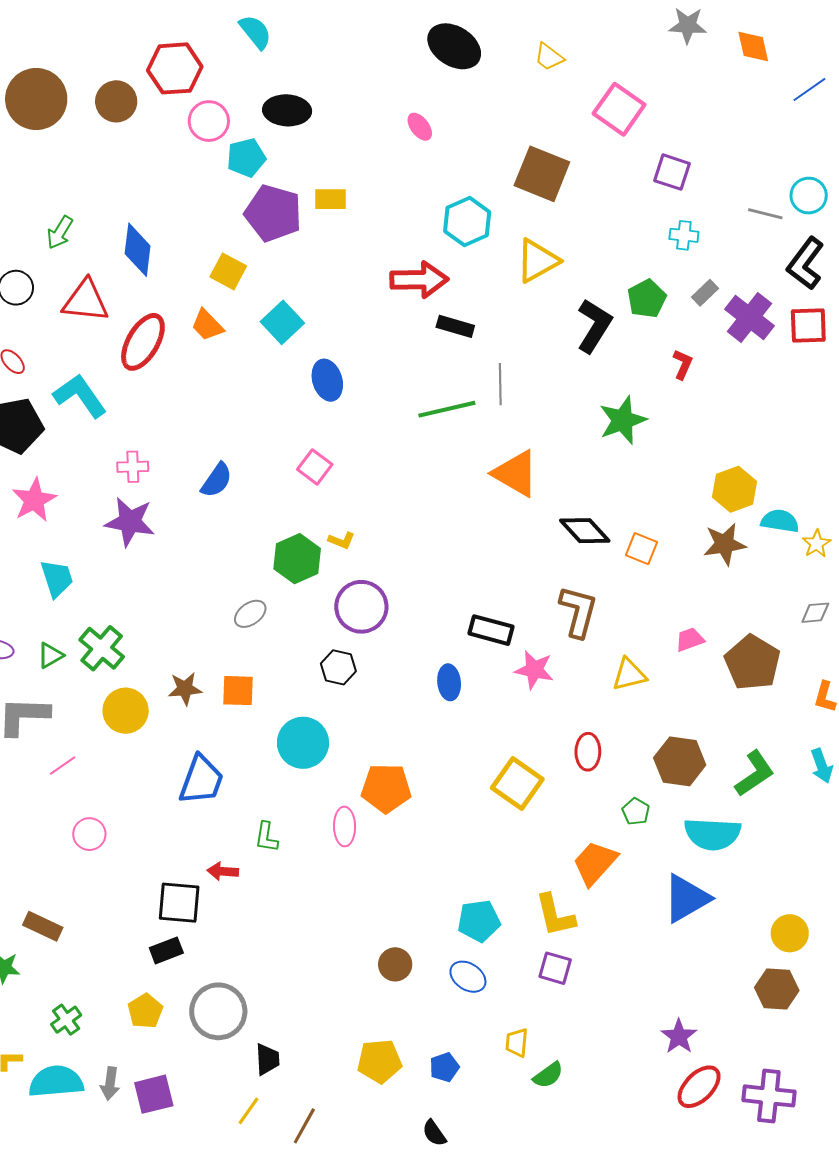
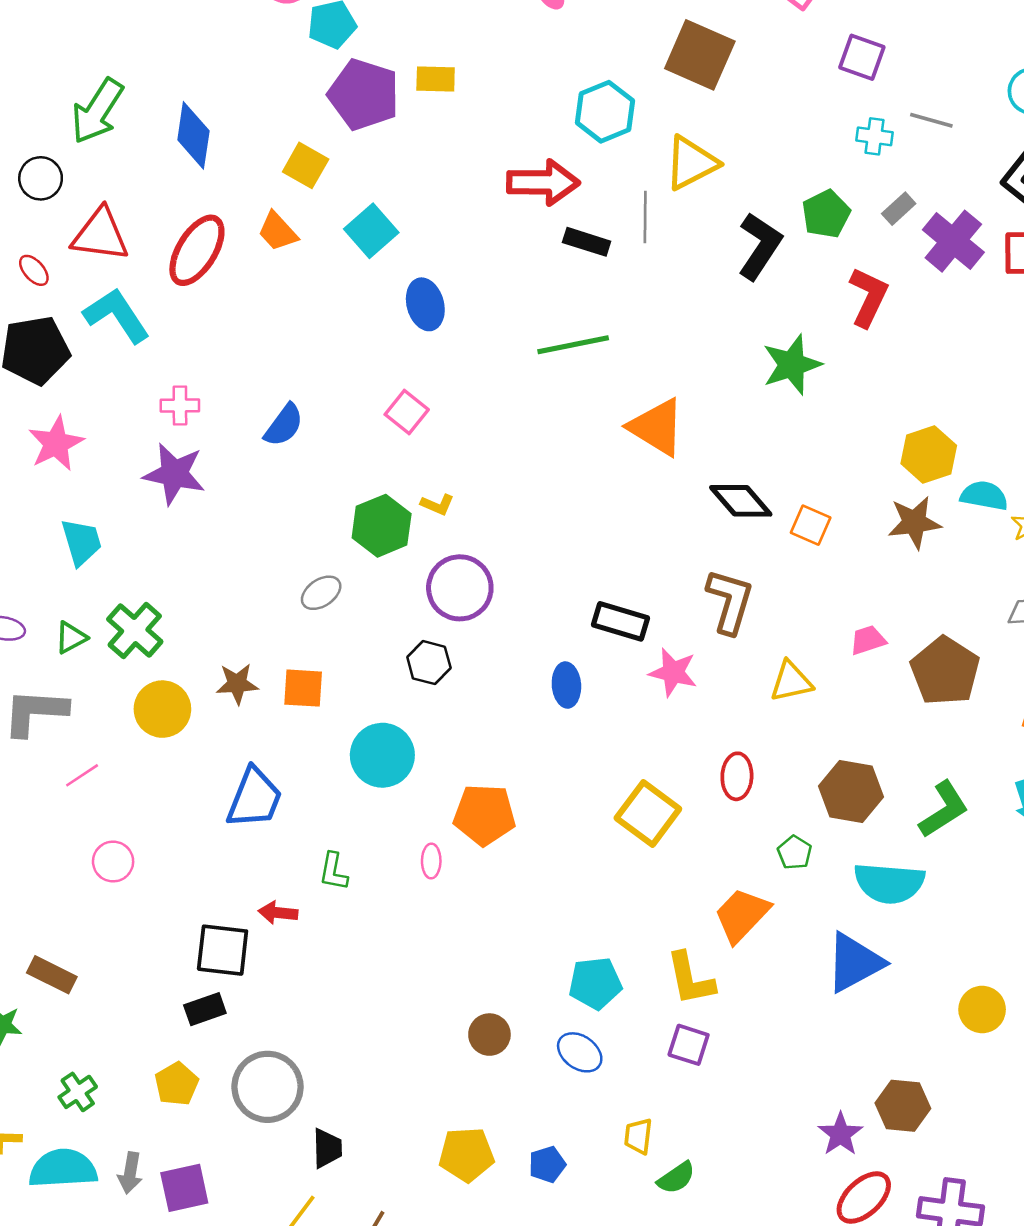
gray line: (765, 214) -> (931, 120), moved
green arrow: (60, 232) -> (97, 111), size x1.6
red triangle: (86, 301) -> (100, 235), moved
red L-shape: (683, 364) -> (868, 297), size x1.6
gray line: (500, 384) -> (645, 217), moved
pink ellipse: (345, 826) -> (431, 861), size x0.7
brown hexagon: (777, 989) -> (903, 1106), moved

